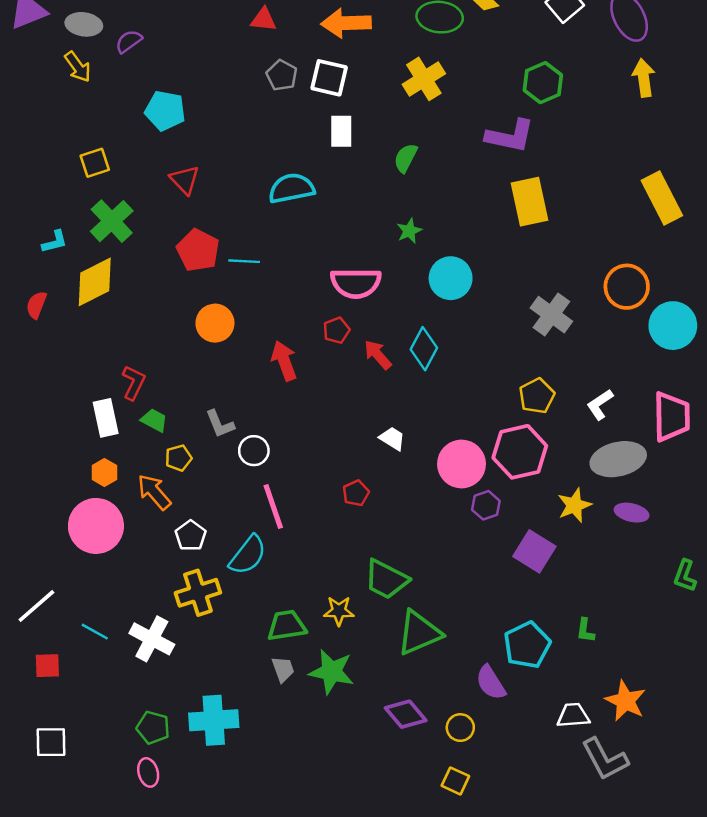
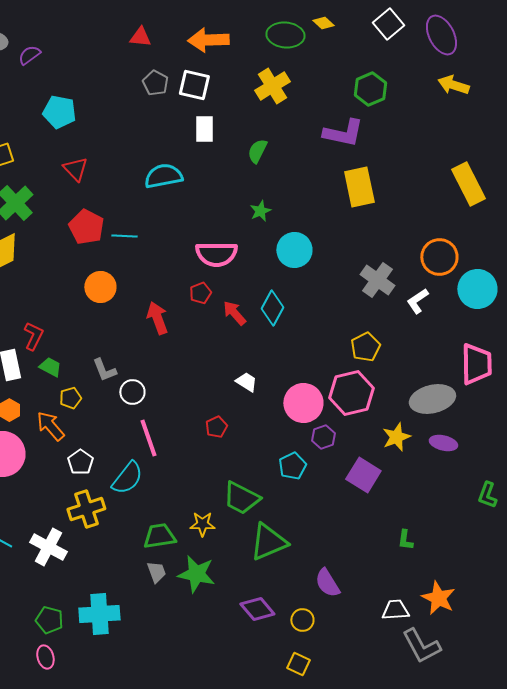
yellow arrow: (644, 78) -> (453, 85), turned -64
white L-shape: (600, 404) -> (417, 301), moved
cyan pentagon: (527, 645) -> (292, 466), moved, size x0.7

